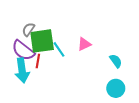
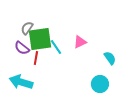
purple semicircle: (23, 50) -> (22, 48), size x0.7
cyan arrow: (22, 70) -> (21, 82), moved, turned 115
cyan circle: (116, 88) -> (100, 84), moved

